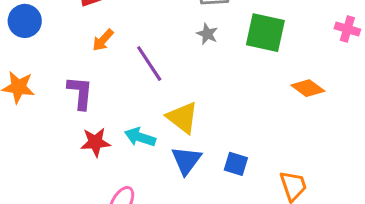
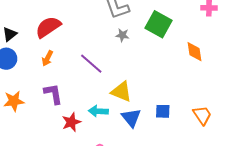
green square: (265, 33) -> (158, 24), turned 32
orange arrow: (103, 40) -> (47, 58), moved
orange diamond: (308, 88) -> (195, 52), turned 60

